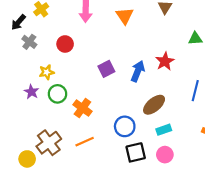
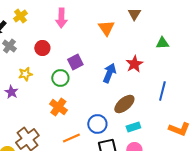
orange triangle: (125, 16) -> (106, 28), moved
purple square: (106, 69) -> (75, 62), moved
green circle: (57, 94) -> (60, 78), moved
orange line: (85, 142) -> (71, 138), moved

